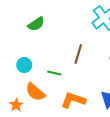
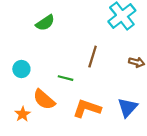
cyan circle: (24, 65) -> (21, 69), moved

